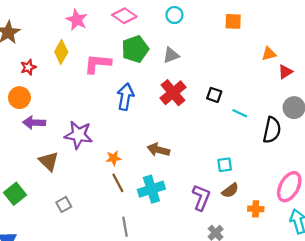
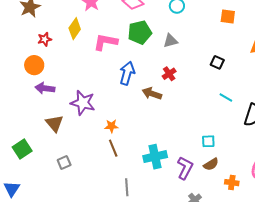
red cross: (173, 93) -> (169, 74), size x0.6
black square: (214, 95) -> (217, 62), moved
brown arrow: (158, 150) -> (152, 94), moved
cyan cross: (151, 189) -> (155, 157), moved
gray line: (125, 227) -> (127, 187), moved

